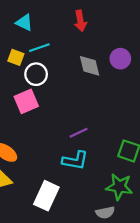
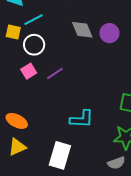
purple circle: (120, 59) -> (109, 33), moved
pink square: (26, 101) -> (29, 71), size x0.7
purple line: (79, 133) -> (55, 74), moved

